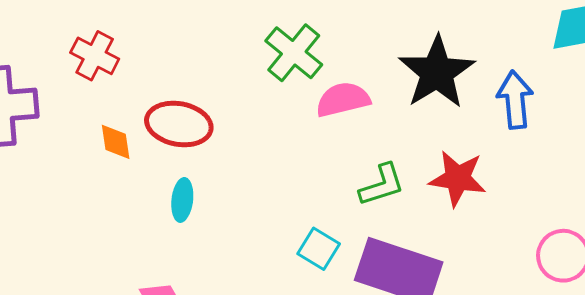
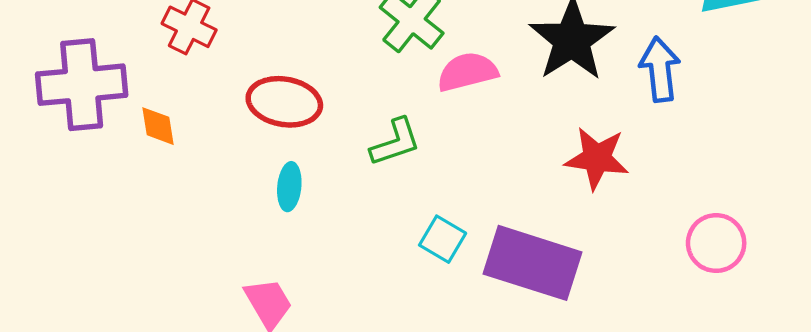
orange diamond: (116, 142) -> (158, 126), moved
green L-shape: (382, 185) -> (395, 142), moved

